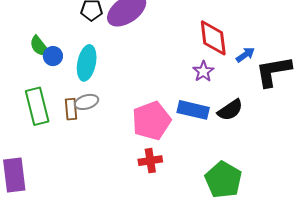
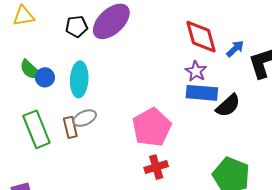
blue rectangle: (193, 110) -> (202, 93), moved

